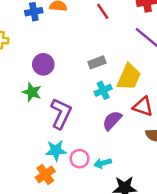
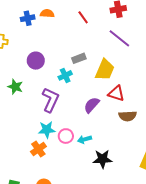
cyan cross: (103, 90) -> (65, 75), moved
green star: (32, 92) -> (15, 87), moved

